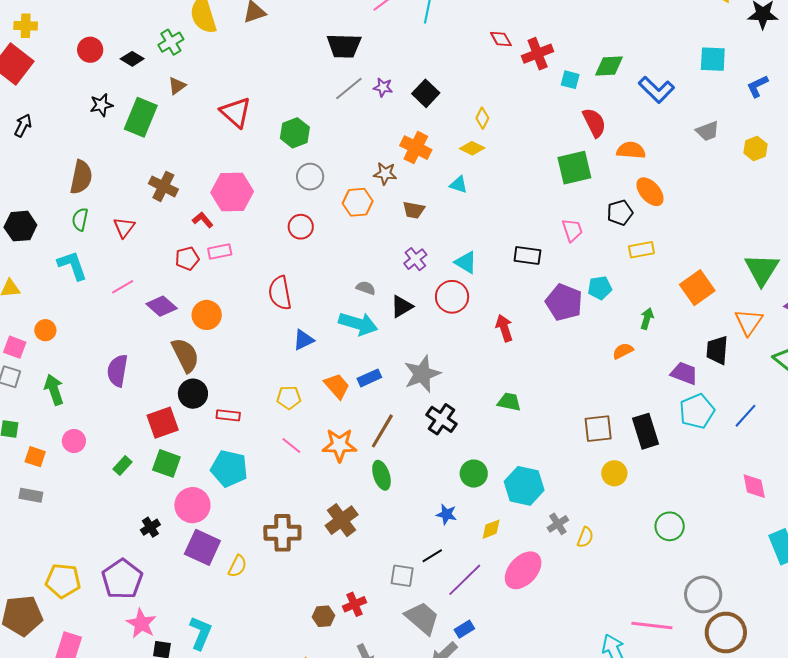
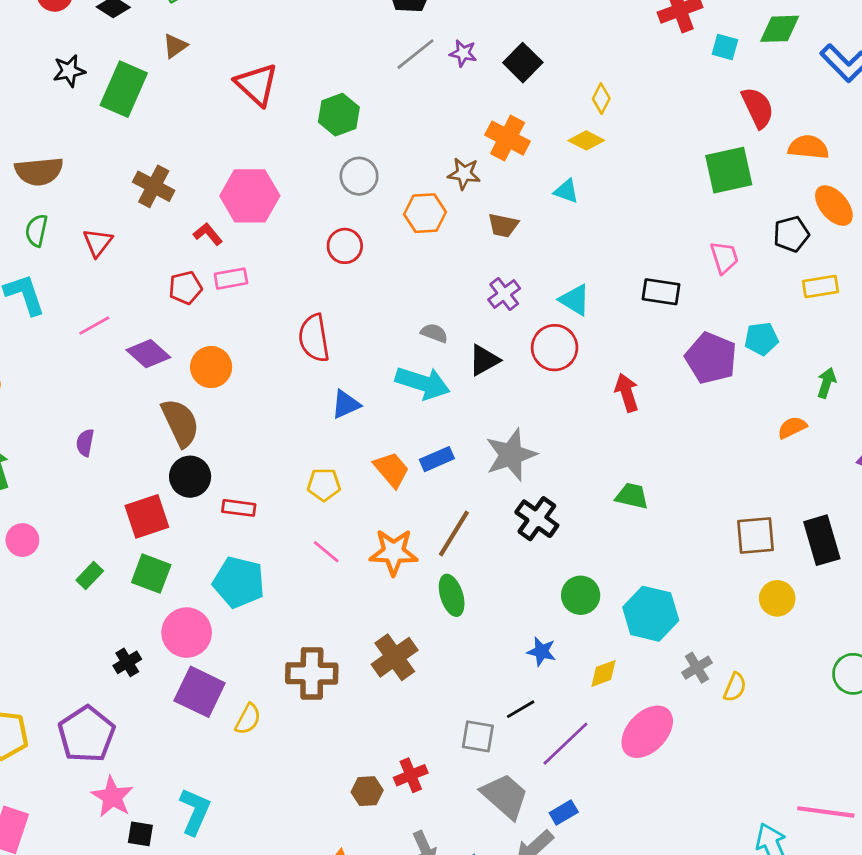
brown semicircle: (81, 177) -> (39, 171), turned 72
purple semicircle: (117, 371) -> (85, 443), size x0.6

